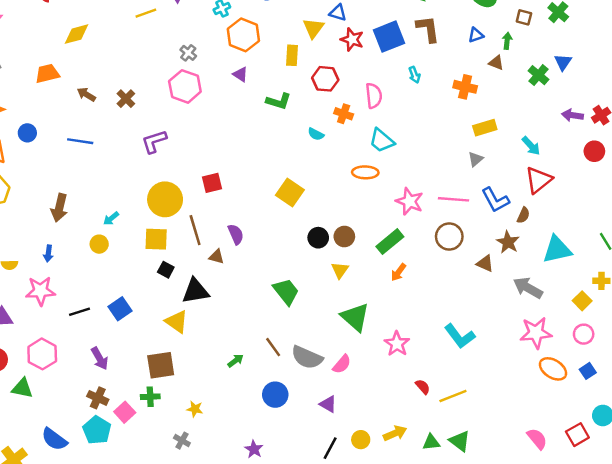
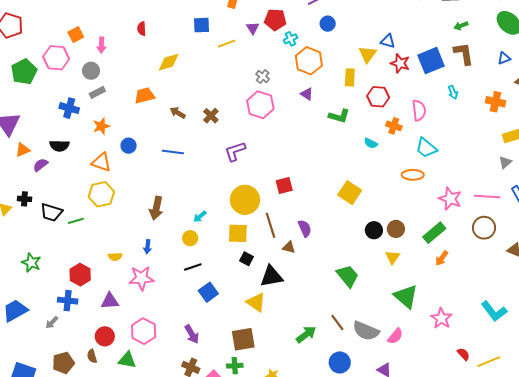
black line: (80, 312) -> (193, 267), moved
green arrow: (236, 361) -> (306, 334), size x1.5

